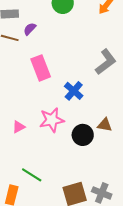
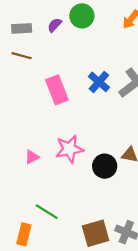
purple semicircle: (30, 29) -> (55, 25), moved
blue cross: (74, 91) -> (99, 82), moved

